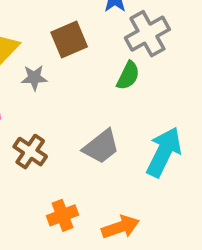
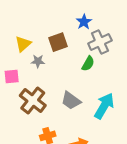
gray trapezoid: (101, 147) -> (71, 101), turned 70
brown cross: (30, 152) -> (33, 100), size x1.5

